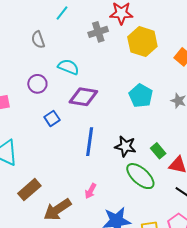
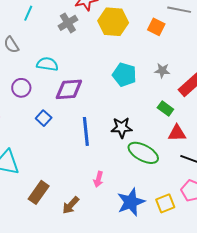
green rectangle: (158, 151) -> (165, 108), moved
brown arrow: (57, 210) -> (71, 205), size x0.7

